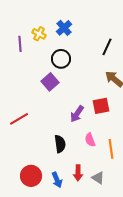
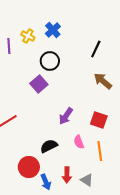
red square: (101, 106) -> (99, 120), moved, turned 30
black semicircle: (60, 144) -> (49, 146), turned -108
red circle: (31, 176) -> (29, 167), moved

